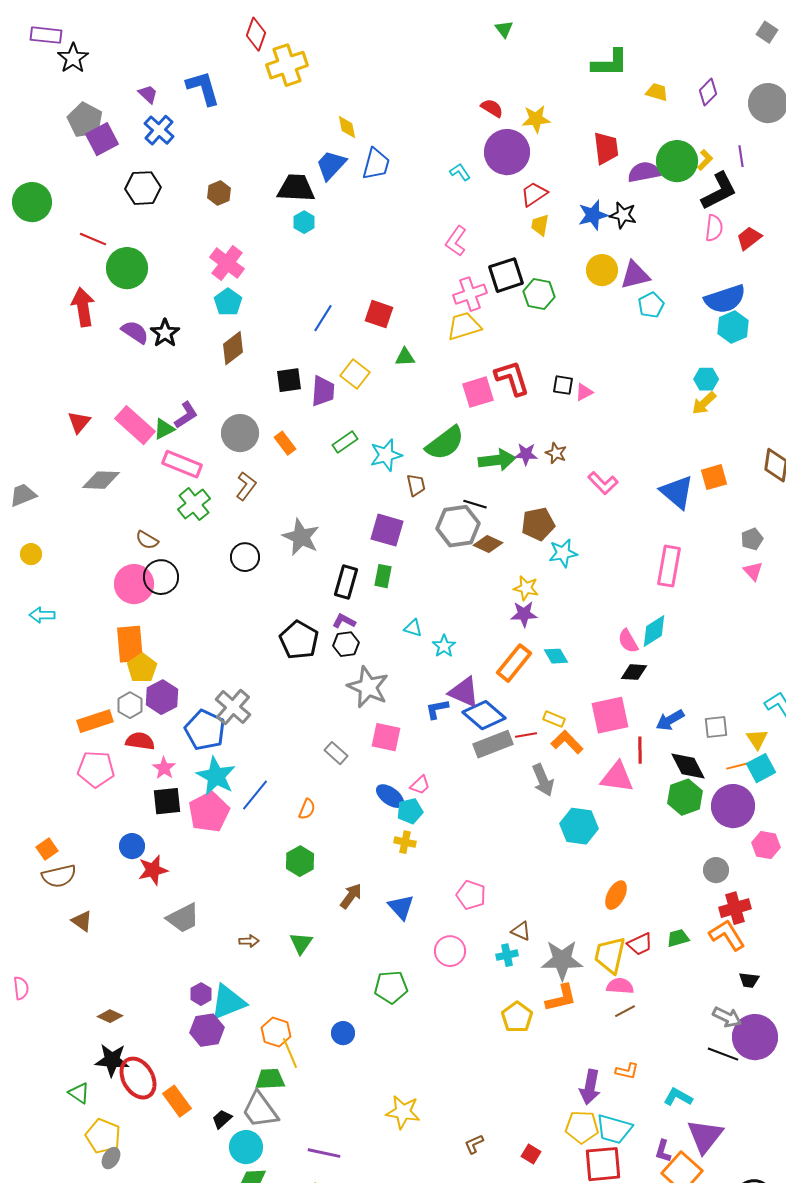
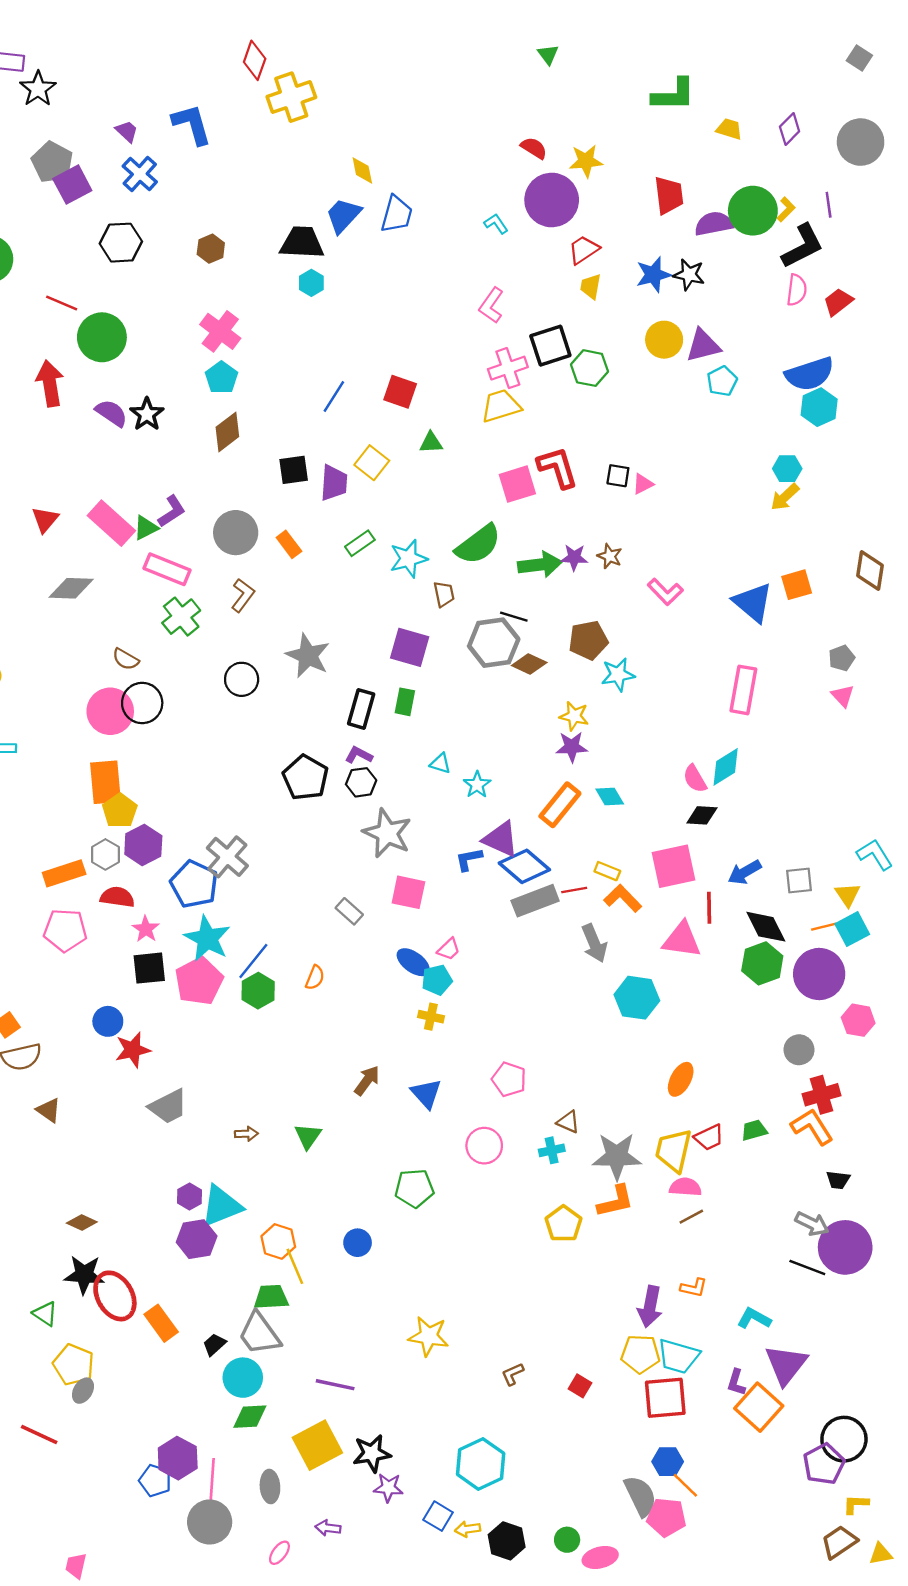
green hexagon: (300, 861) -> (258, 991), moved

